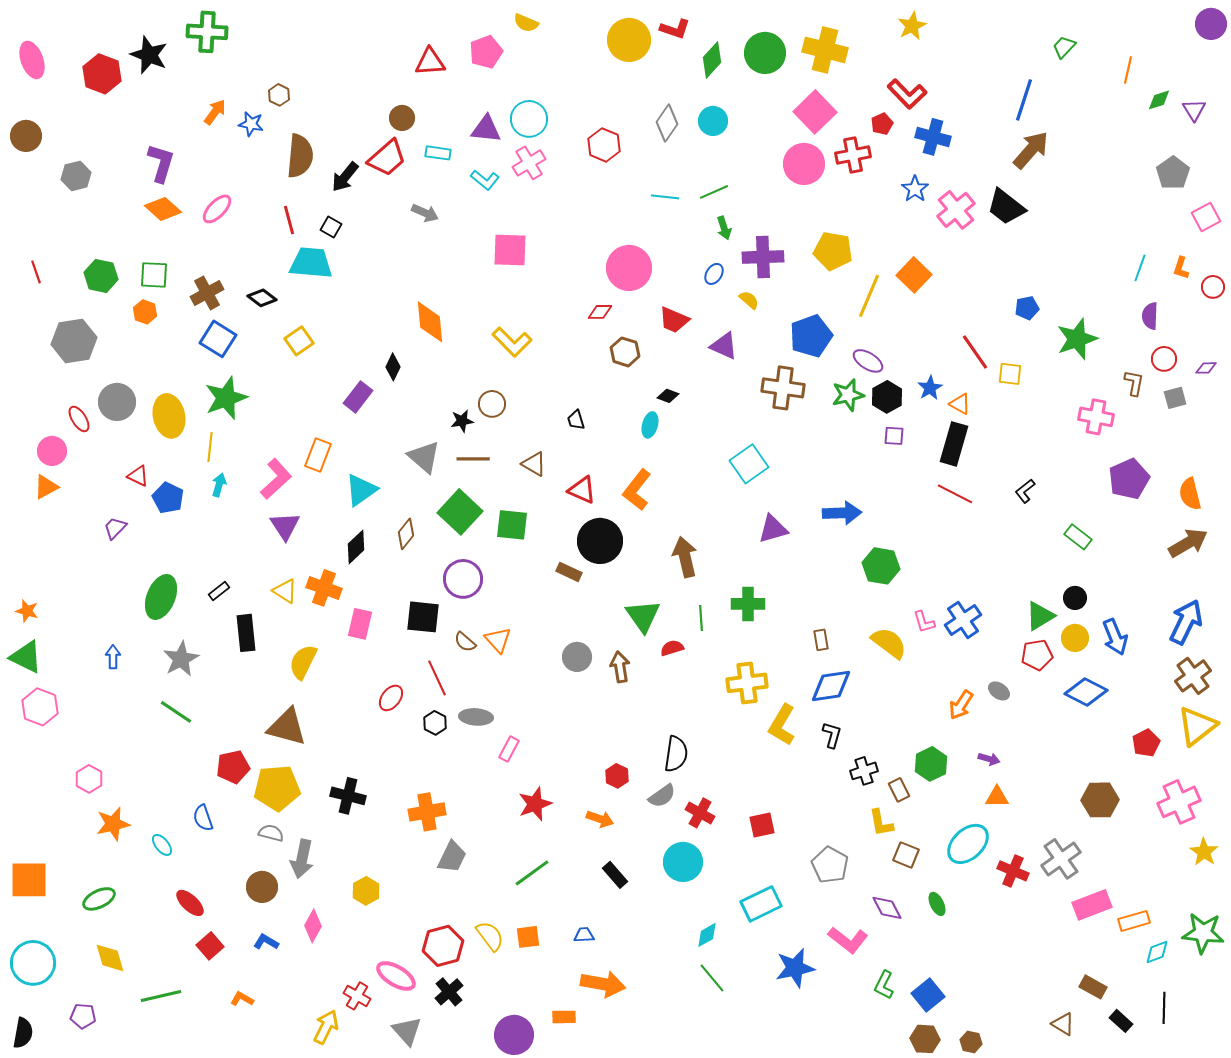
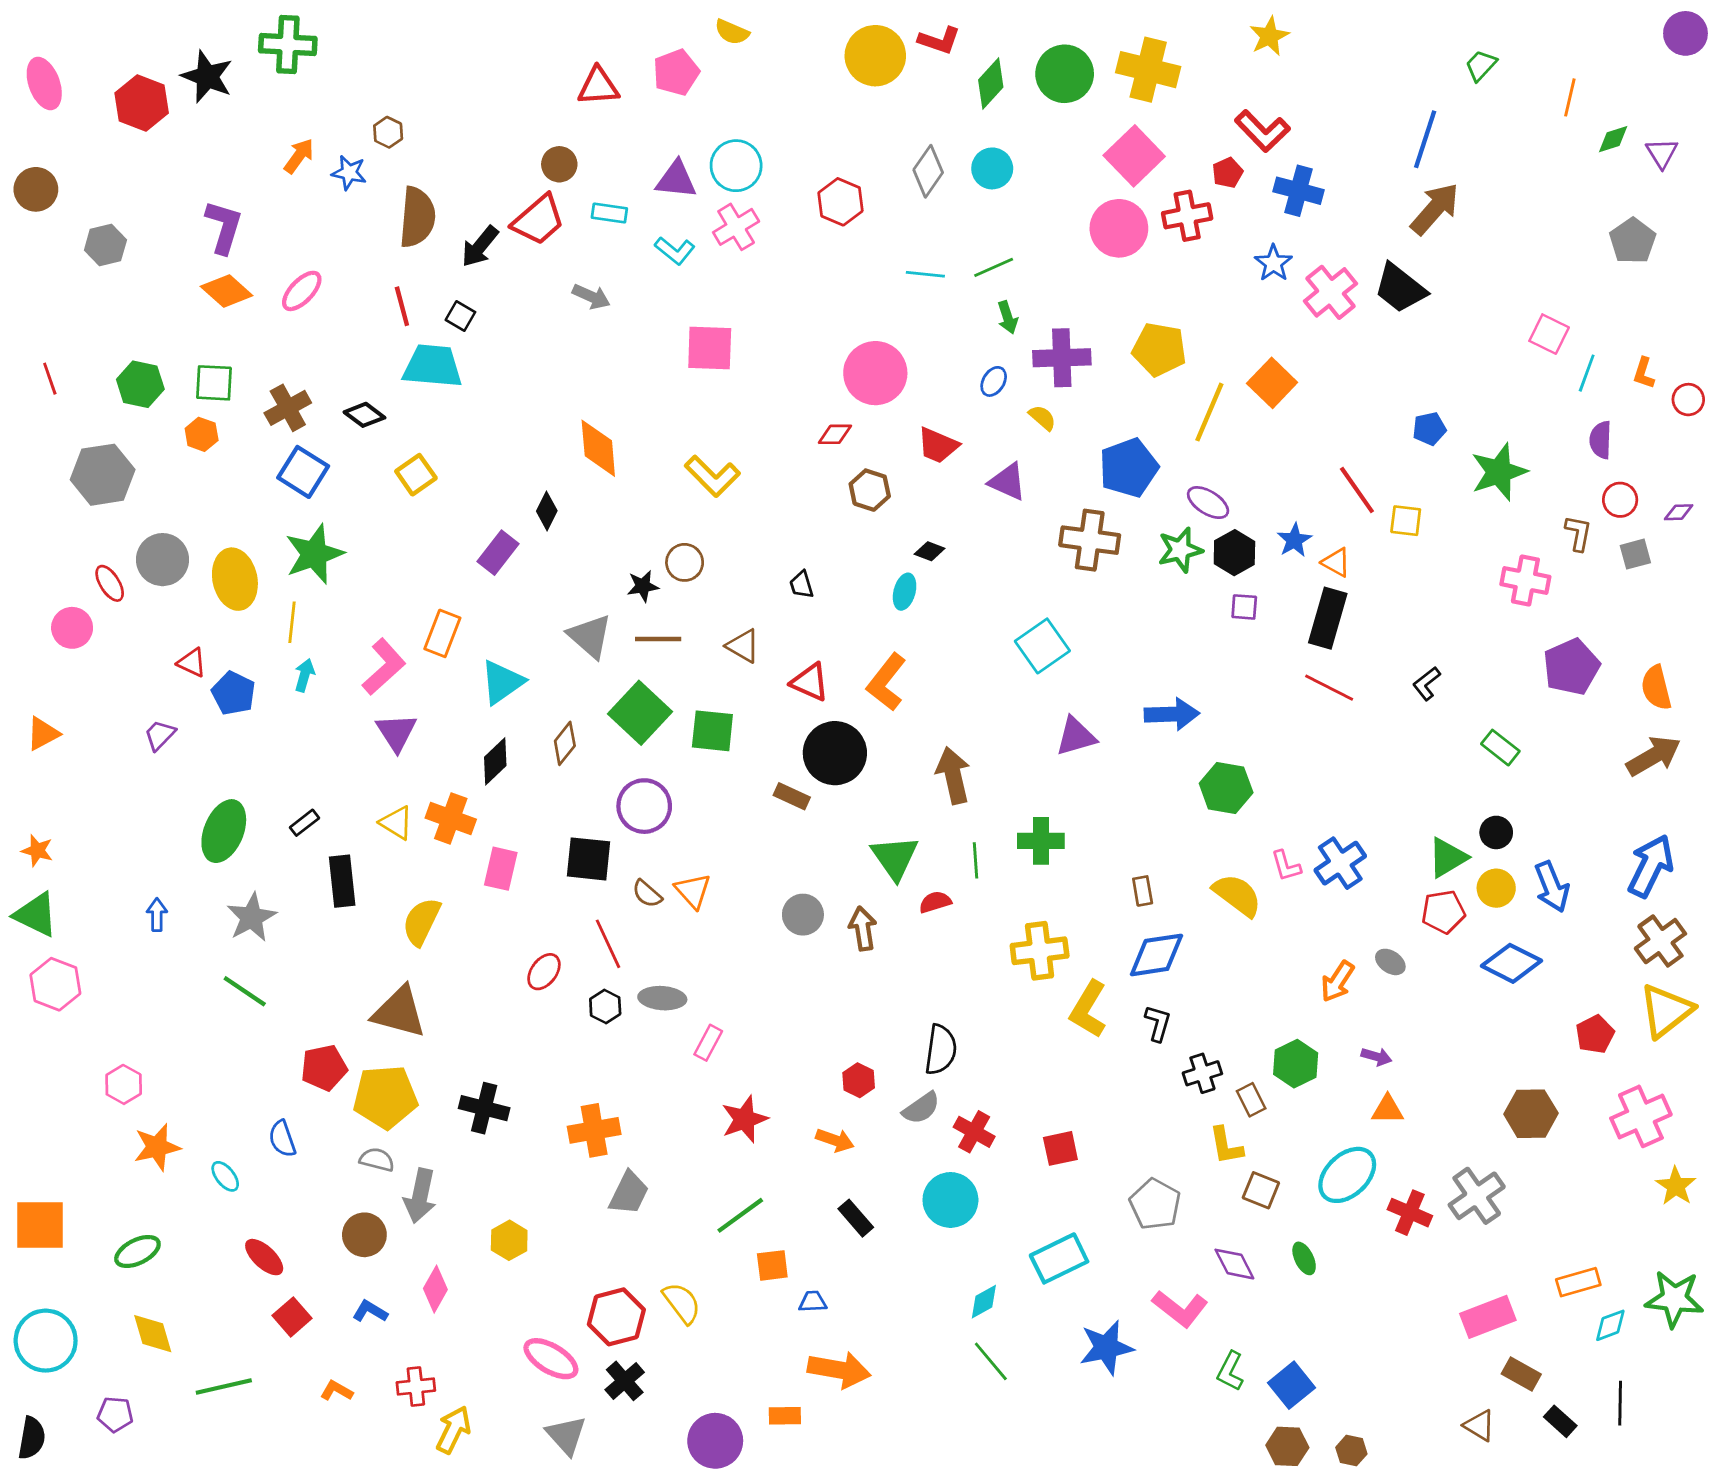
pink square: (1206, 217) -> (1549, 334), moved, turned -36
orange triangle: (46, 487) -> (43, 734), moved
pink rectangle: (1092, 905) -> (1488, 1317), moved
orange square: (528, 937) -> (772, 1265), moved
red cross: (357, 996) -> (416, 1387), moved, turned -36

